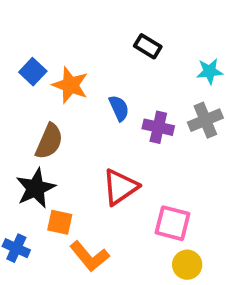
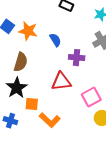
purple cross: (158, 127) -> (77, 58), moved
red triangle: (120, 187) -> (61, 81), turned 35
pink square: (172, 223) -> (91, 97), turned -36

